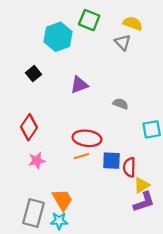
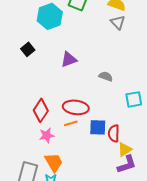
gray triangle: (123, 42) -> (118, 22), moved
red diamond: (29, 127) -> (41, 110), moved
pink star: (37, 161) -> (47, 135), moved

